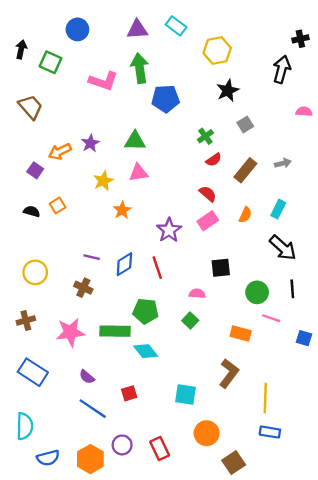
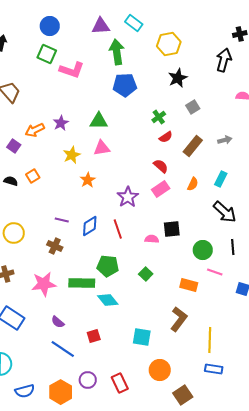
green square: (50, 62) -> (47, 54), moved
green arrow: (140, 68) -> (117, 52), moved
pink semicircle: (197, 294) -> (152, 239), moved

